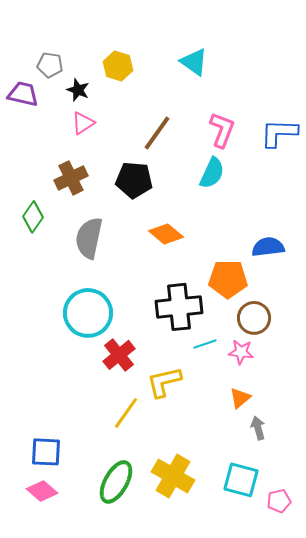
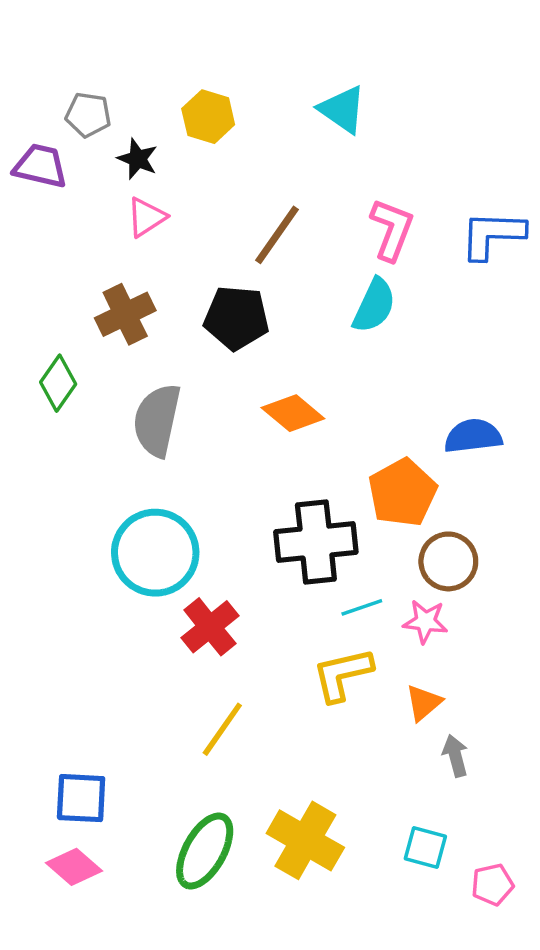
orange pentagon: (228, 279) -> (402, 493), turned -30
yellow L-shape: (164, 382) -> (342, 674), moved
cyan square: (241, 480) -> (425, 847), size x0.7

